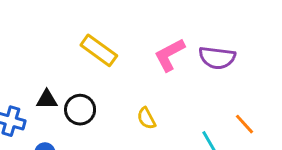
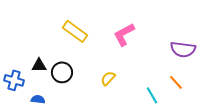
purple semicircle: (217, 58) -> (183, 49), moved
yellow semicircle: (146, 118) -> (108, 78), turned 70

